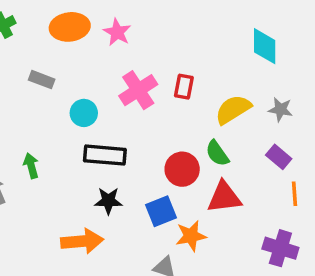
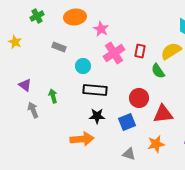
pink star: (117, 32) -> (101, 29), moved
yellow semicircle: (233, 109) -> (171, 51), moved
green semicircle: (217, 153) -> (158, 71), moved
orange star: (191, 236) -> (156, 144), moved

